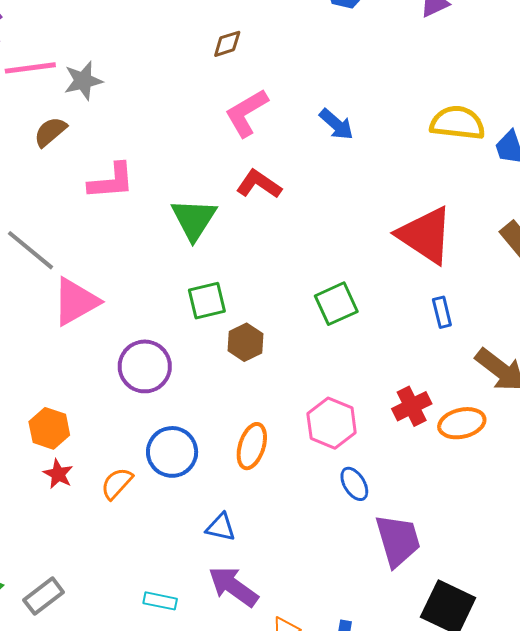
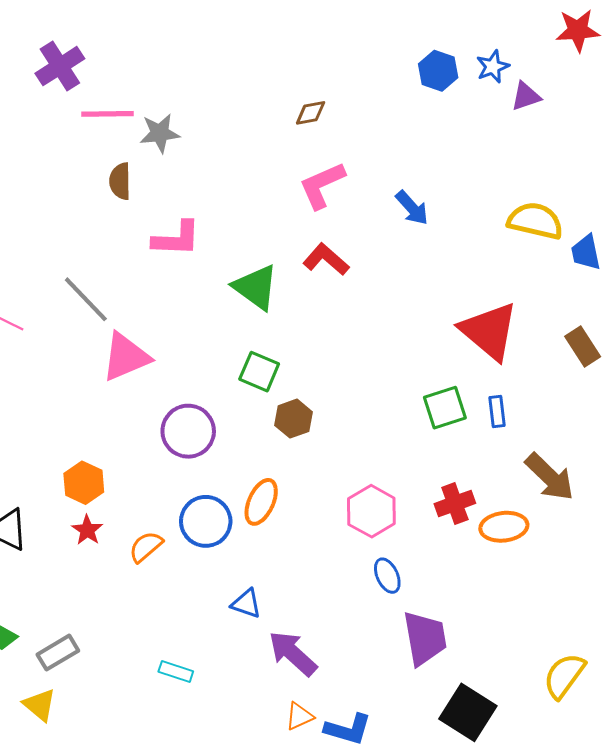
brown semicircle: (50, 132) -> (120, 181), turned -57
green triangle: (194, 219) -> (256, 287), turned -33
green square: (207, 301) -> (259, 372), turned 30
green square: (336, 304) -> (445, 408), moved
orange ellipse: (252, 446) -> (261, 502), moved
purple arrow: (233, 586) -> (293, 653), moved

